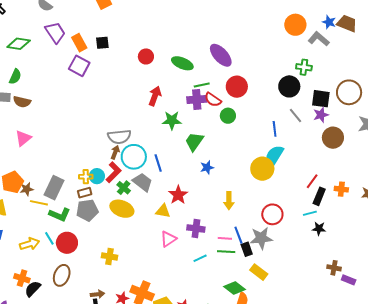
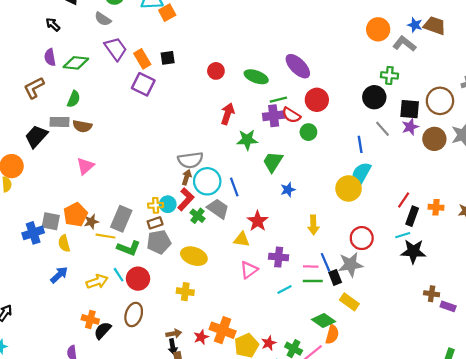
brown circle: (333, 138) -> (434, 139), moved
yellow ellipse: (122, 209) -> (194, 256), moved
black star: (319, 229) -> (413, 251), size x1.6

